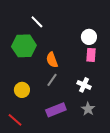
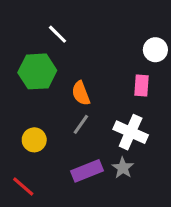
white circle: (89, 37) -> (155, 50), moved
white cross: (84, 85) -> (131, 132), size x1.5
gray star: (88, 109) -> (123, 168), moved

